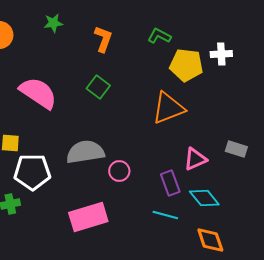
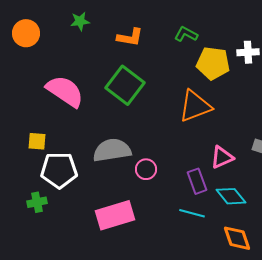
orange L-shape: (103, 39) -> (130, 37), turned 80
green square: (98, 87) -> (125, 85), size x1.6

